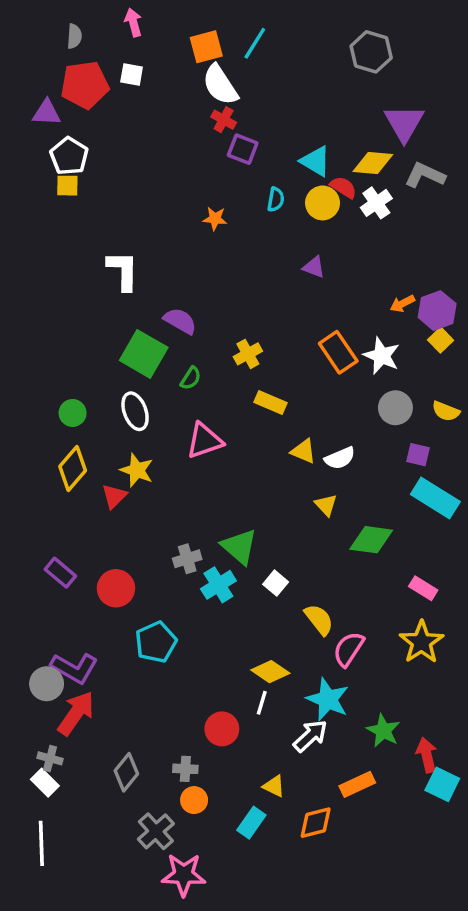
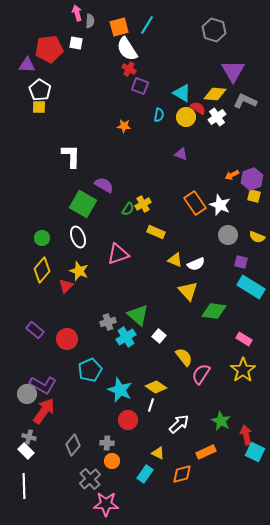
gray semicircle: (74, 36) -> (90, 21), moved
yellow square: (441, 340) -> (254, 196), turned -32
green semicircle: (191, 378) -> (128, 209), moved
yellow triangle: (326, 505) -> (188, 291), size x1.5
cyan star: (328, 699) -> (120, 390), moved

